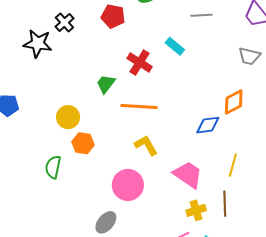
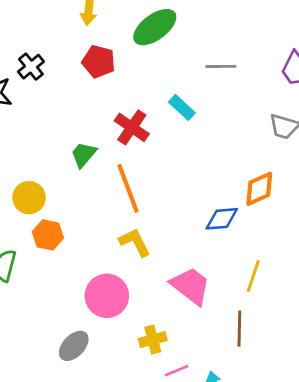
orange line: (139, 107) -> (128, 188), turned 63
yellow cross: (196, 210) -> (153, 340), moved

